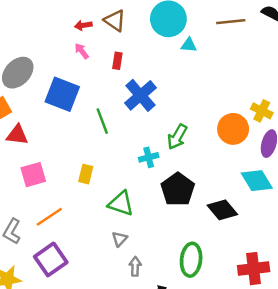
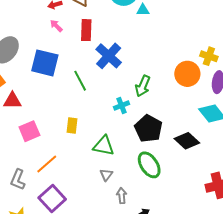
red rectangle: (117, 61) -> (86, 30), size x1.5
green ellipse: (191, 260) -> (149, 165), moved, turned -32

